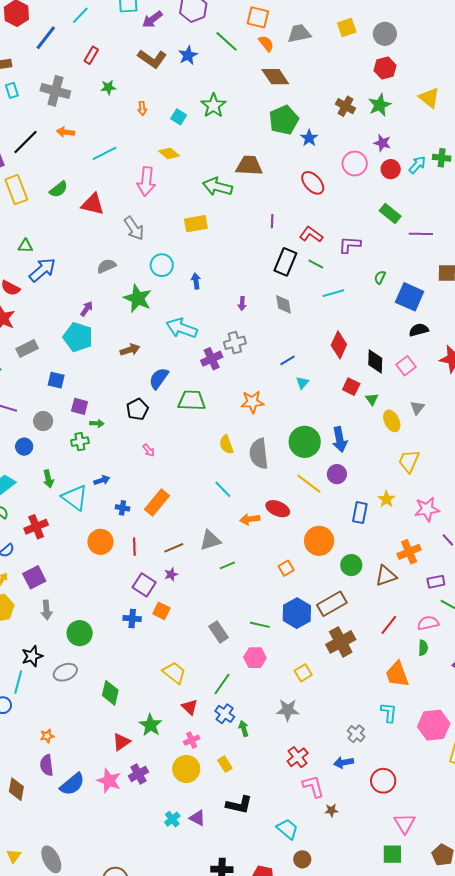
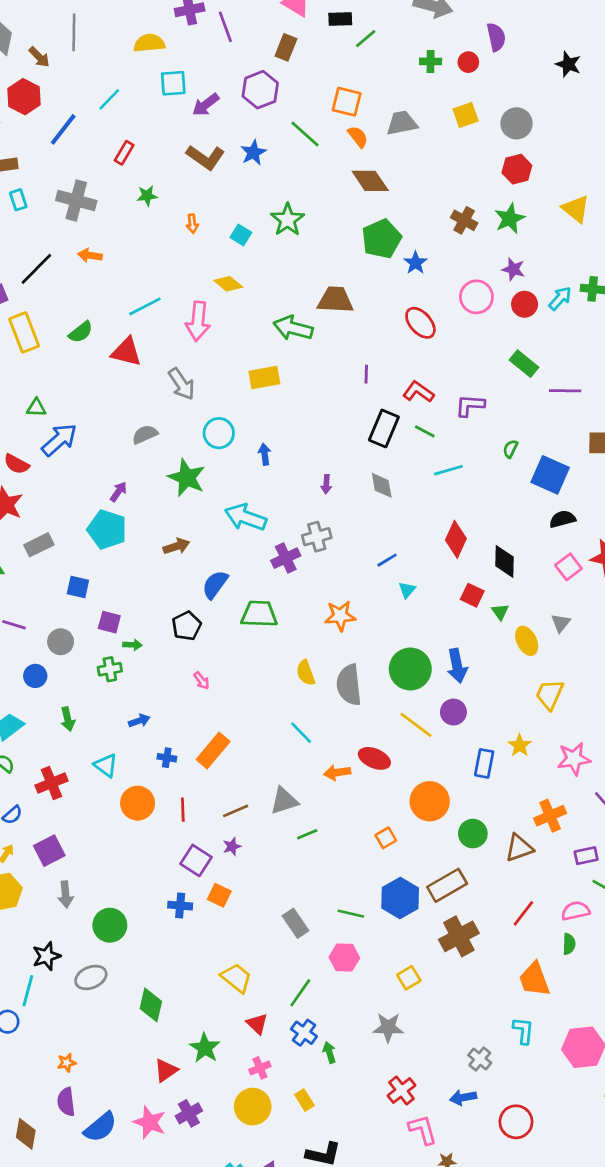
cyan line: (104, 153) -> (145, 306), moved
pink square: (406, 366) -> (568, 567), moved
cyan triangle: (75, 498) -> (106, 765), moved, size x0.7

